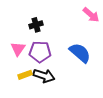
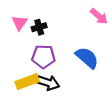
pink triangle: (18, 49) -> (20, 23), moved
yellow rectangle: (25, 75) -> (27, 82), size x1.5

